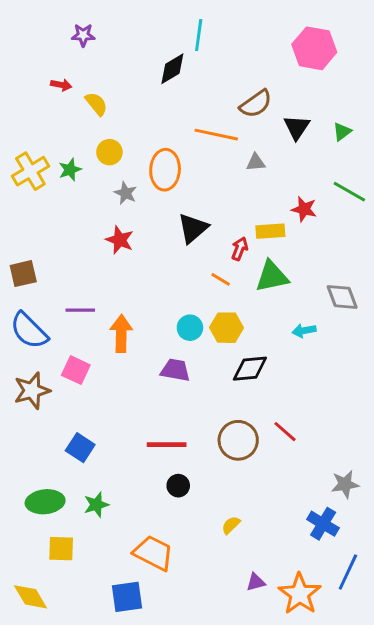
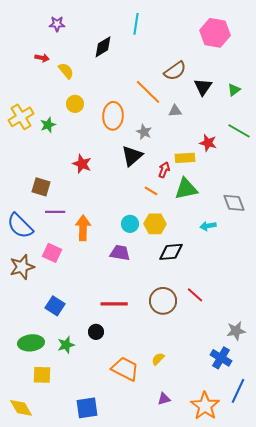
black diamond: (172, 69) -> (103, 47), moved
orange line: (216, 135) -> (148, 92), turned 32
green star: (70, 170) -> (48, 125), moved
gray star: (126, 193) -> (144, 132), moved
brown square: (23, 274) -> (41, 187), moved, turned 30
black circle: (178, 486) -> (96, 332), moved
orange trapezoid: (153, 553) -> (125, 369), moved
purple triangle: (256, 582) -> (164, 399), moved

